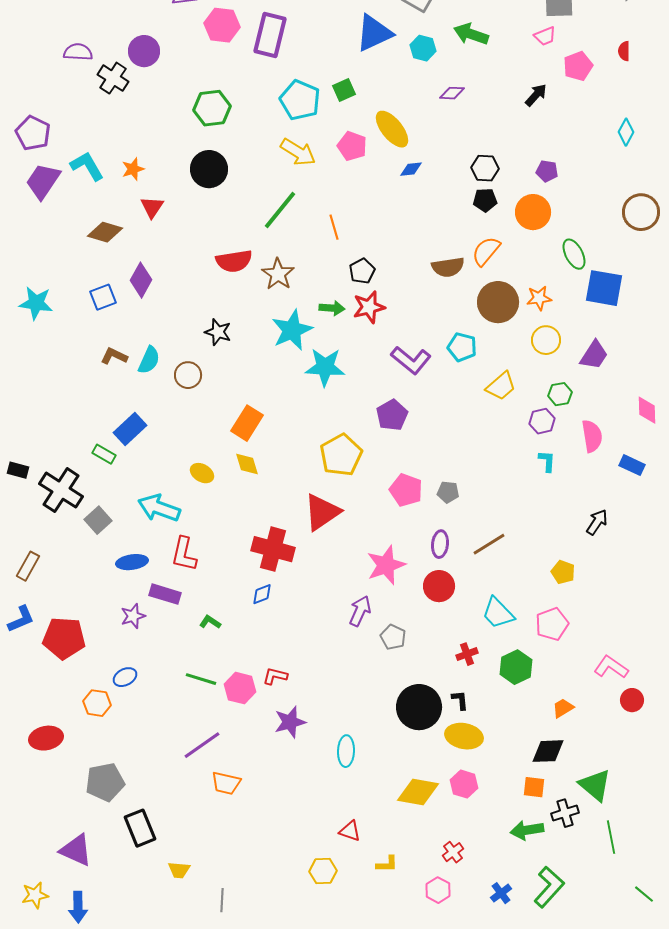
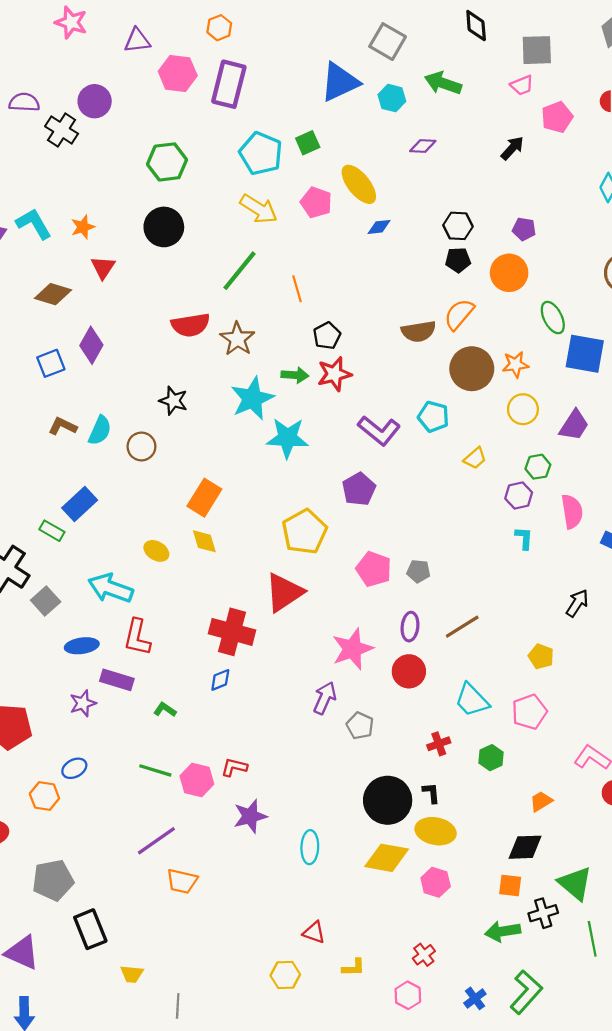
yellow trapezoid: (501, 386) -> (475, 458), size x0.7
green hexagon: (516, 667) -> (491, 758), size x0.7
yellow diamond: (418, 792) -> (387, 858), moved

